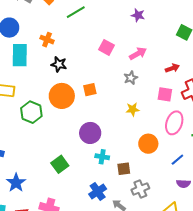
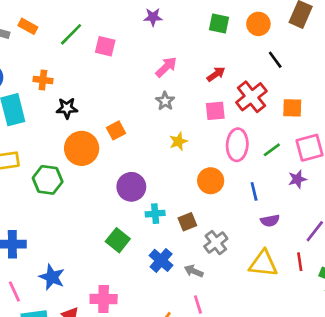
pink square: (106, 47) -> (105, 46), moved
blue line: (177, 160) -> (254, 191), turned -48
green square: (60, 164) -> (118, 240), moved

